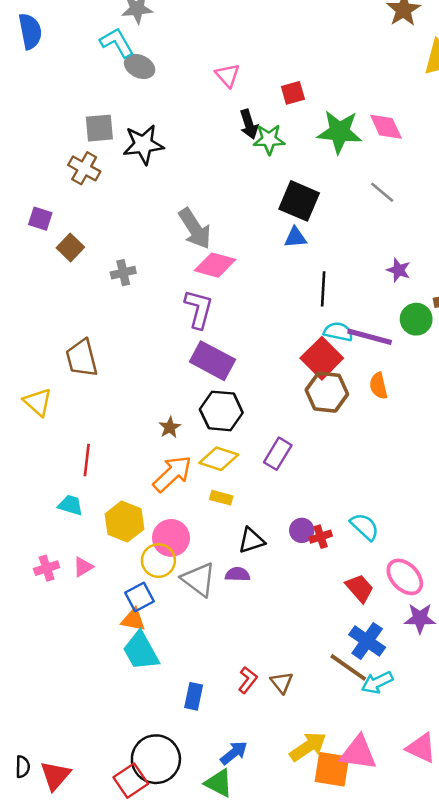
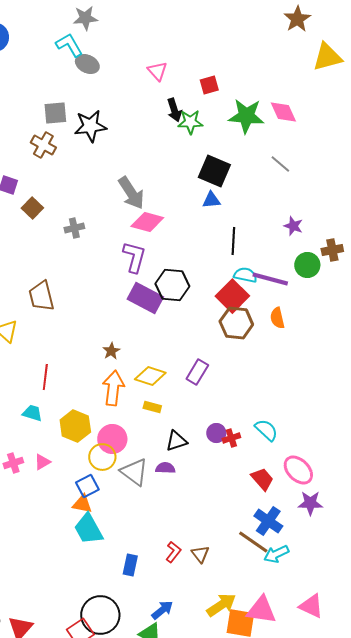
black hexagon: (221, 411) -> (172, 285), moved
orange arrow: (172, 474) -> (113, 388), turned -40

